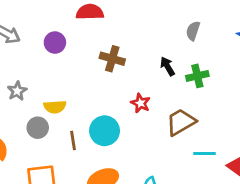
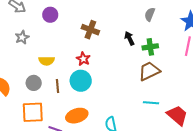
gray star: (17, 91) -> (22, 37), moved
red star: (140, 103) -> (83, 59), moved
brown trapezoid: (181, 122) -> (149, 71), moved
gray circle: (38, 128) -> (34, 83), moved

